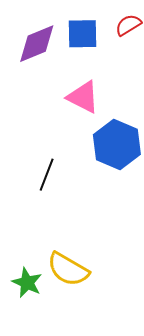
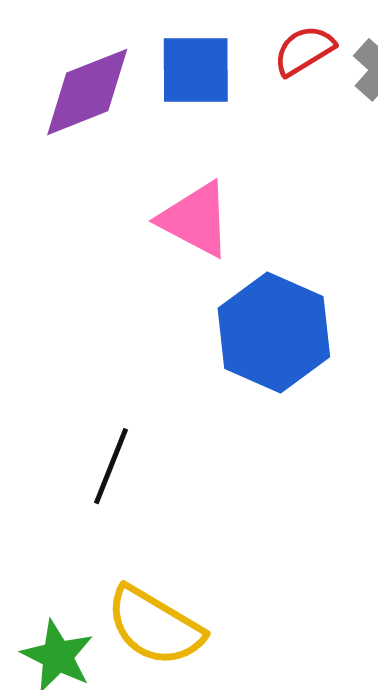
black line: (47, 175) -> (111, 466), moved

